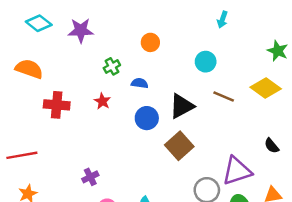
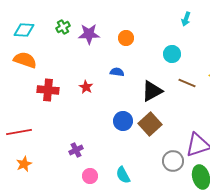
cyan diamond: (39, 23) -> (24, 30), moved, turned -35
purple star: (81, 30) -> (89, 34), moved
green cross: (112, 66) -> (63, 27), moved
blue circle: (147, 118) -> (123, 121), moved

